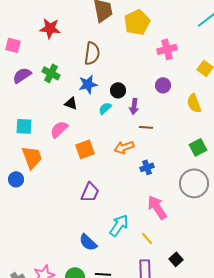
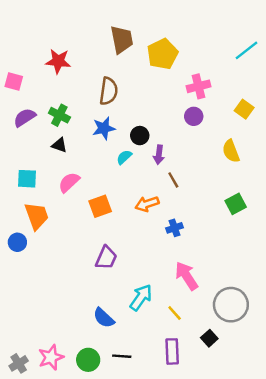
purple circle: (163, 85) -> (194, 116), moved
black triangle: (71, 103) -> (59, 145), moved
brown line: (146, 127) -> (173, 180), turned 56
gray circle: (194, 183) -> (231, 305), moved

